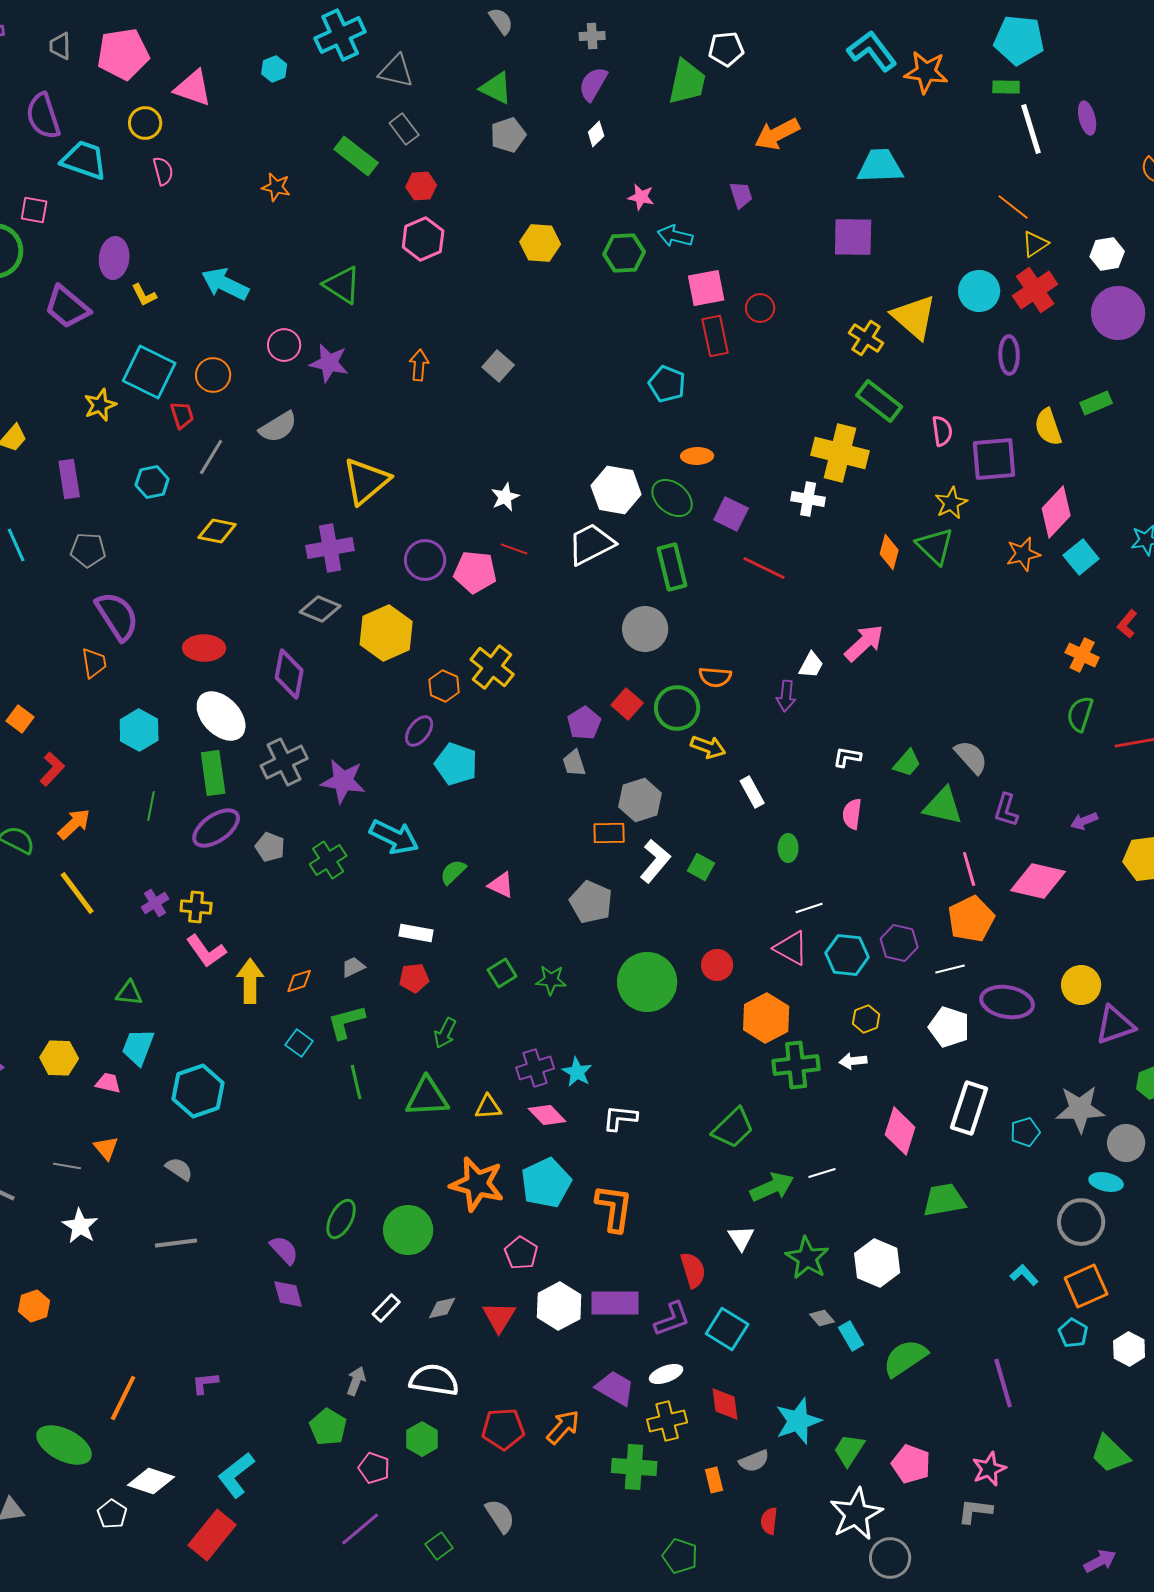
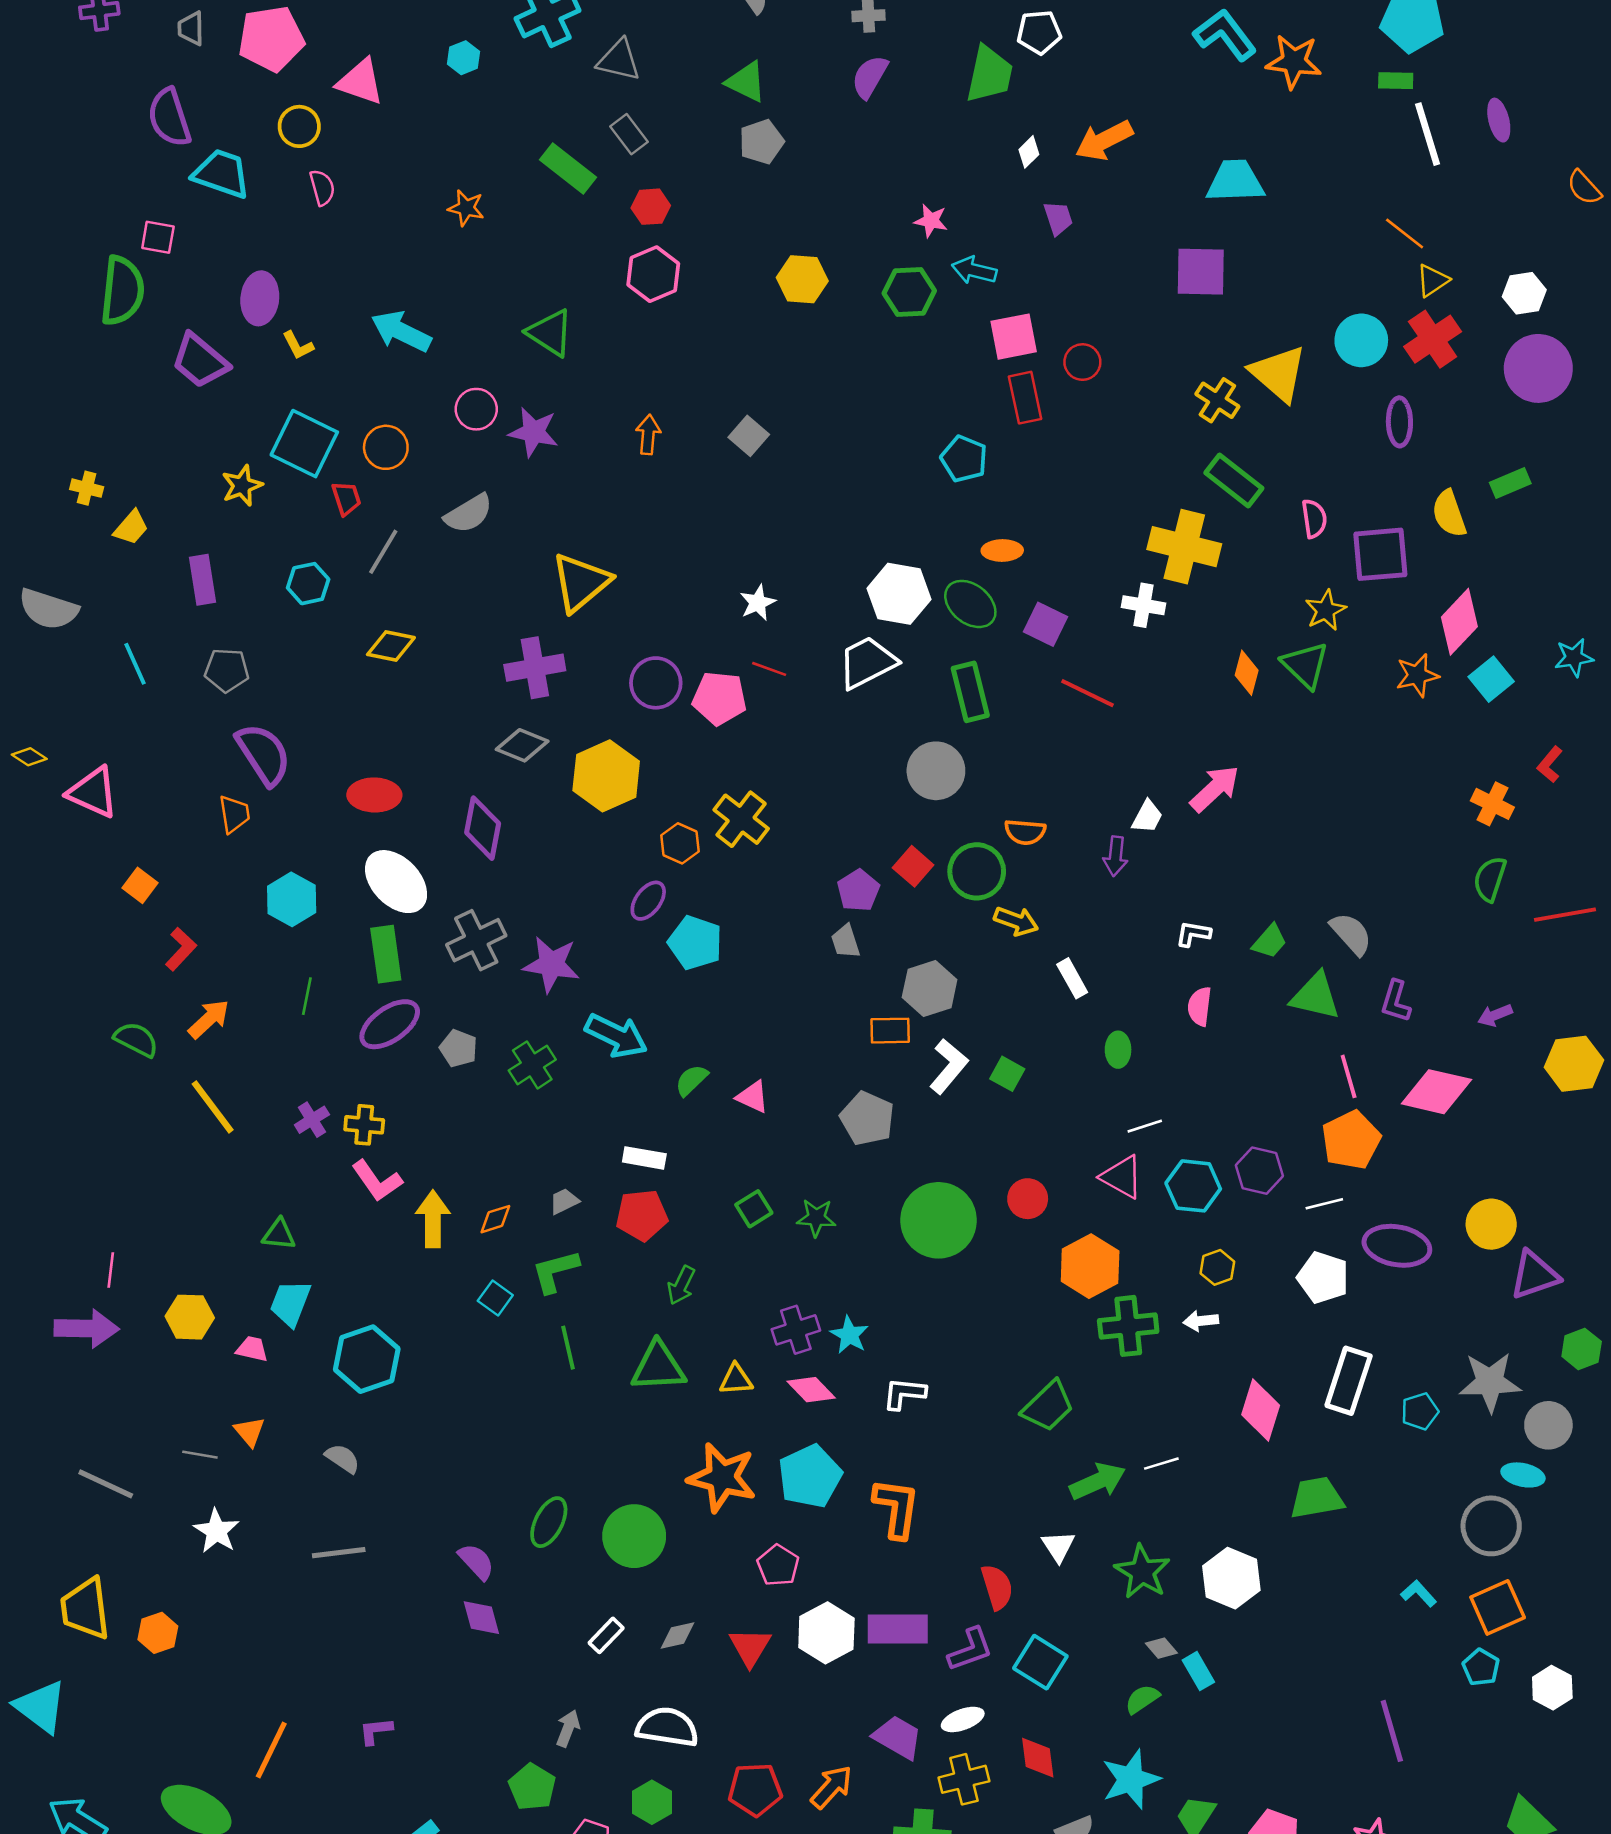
white diamond: (596, 134) -> (1029, 152), moved
red pentagon: (414, 978) -> (642, 1215), size x1.4
green semicircle: (905, 1358) -> (1142, 1699), moved, size x0.6

